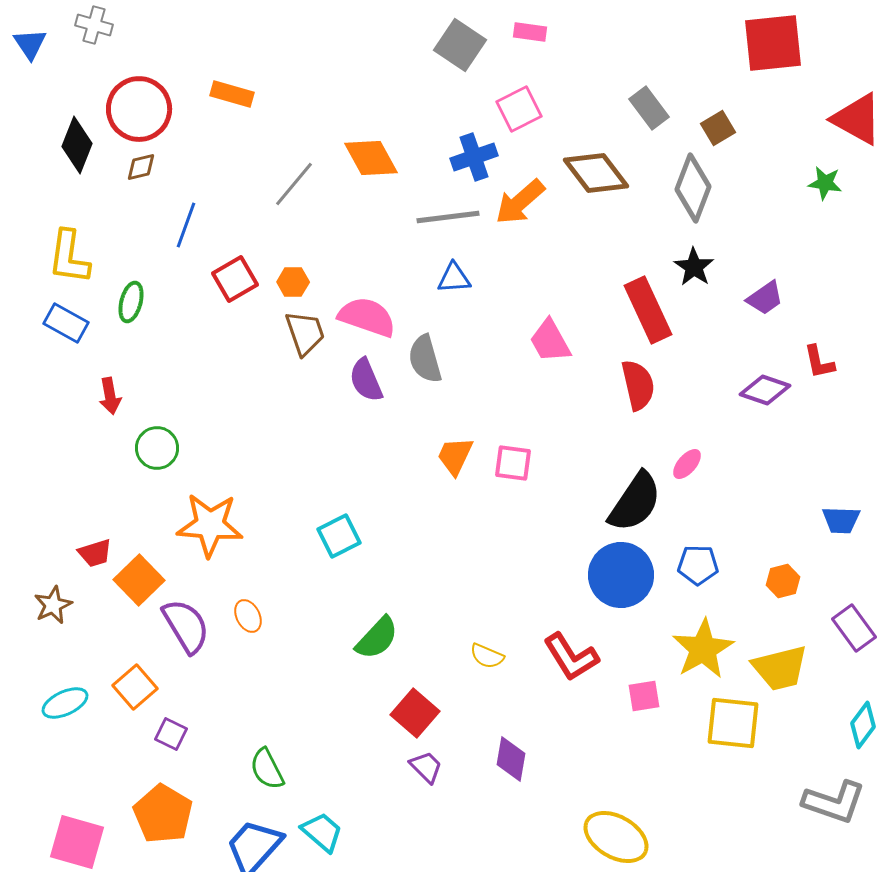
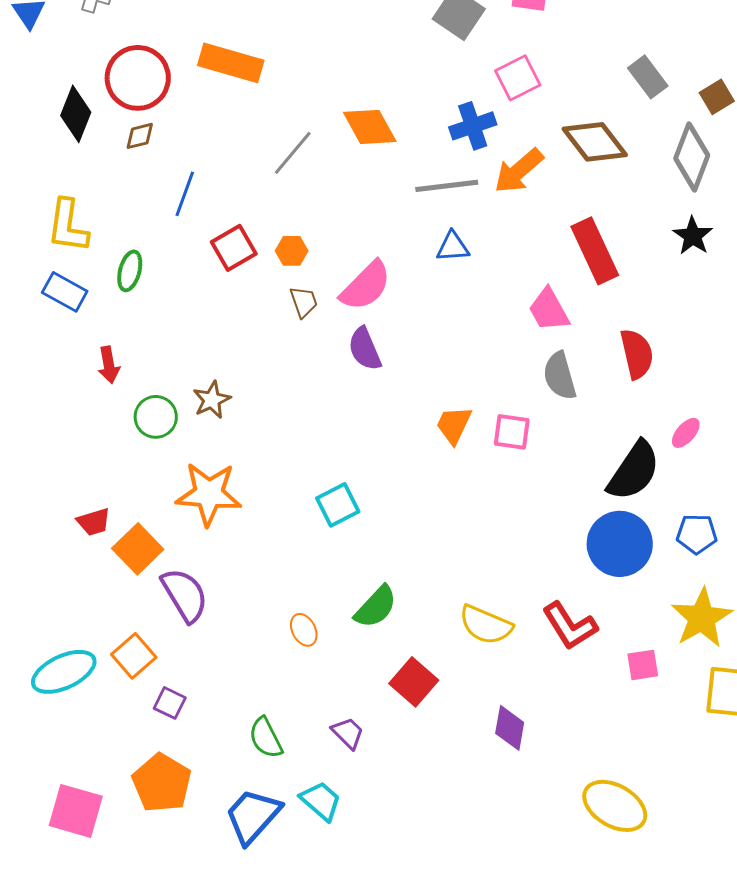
orange rectangle: (232, 94) -> (231, 63), size x1.5
red rectangle: (648, 310) -> (595, 251), moved
pink semicircle: (367, 317) -> (366, 286), turned 116
brown trapezoid: (305, 333) -> (304, 302), size x0.7
gray semicircle: (425, 359) -> (560, 376), moved
brown star: (53, 605) -> (212, 400), moved
orange ellipse: (248, 616) -> (304, 630), moved
yellow semicircle: (487, 656) -> (486, 625), size x1.6
cyan ellipse: (65, 703) -> (64, 672), size x1.4
purple trapezoid: (426, 767) -> (348, 733), moved

